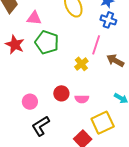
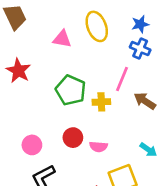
pink triangle: (34, 18) -> (62, 39), moved
green pentagon: (47, 42) -> (71, 90), moved
yellow cross: (81, 64) -> (101, 102), turned 32

